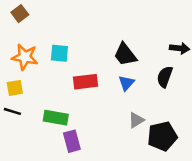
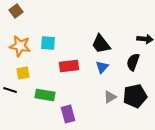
yellow square: (15, 88) -> (23, 73), moved
black pentagon: (162, 136) -> (135, 96), moved
purple rectangle: (72, 141) -> (68, 114), moved

